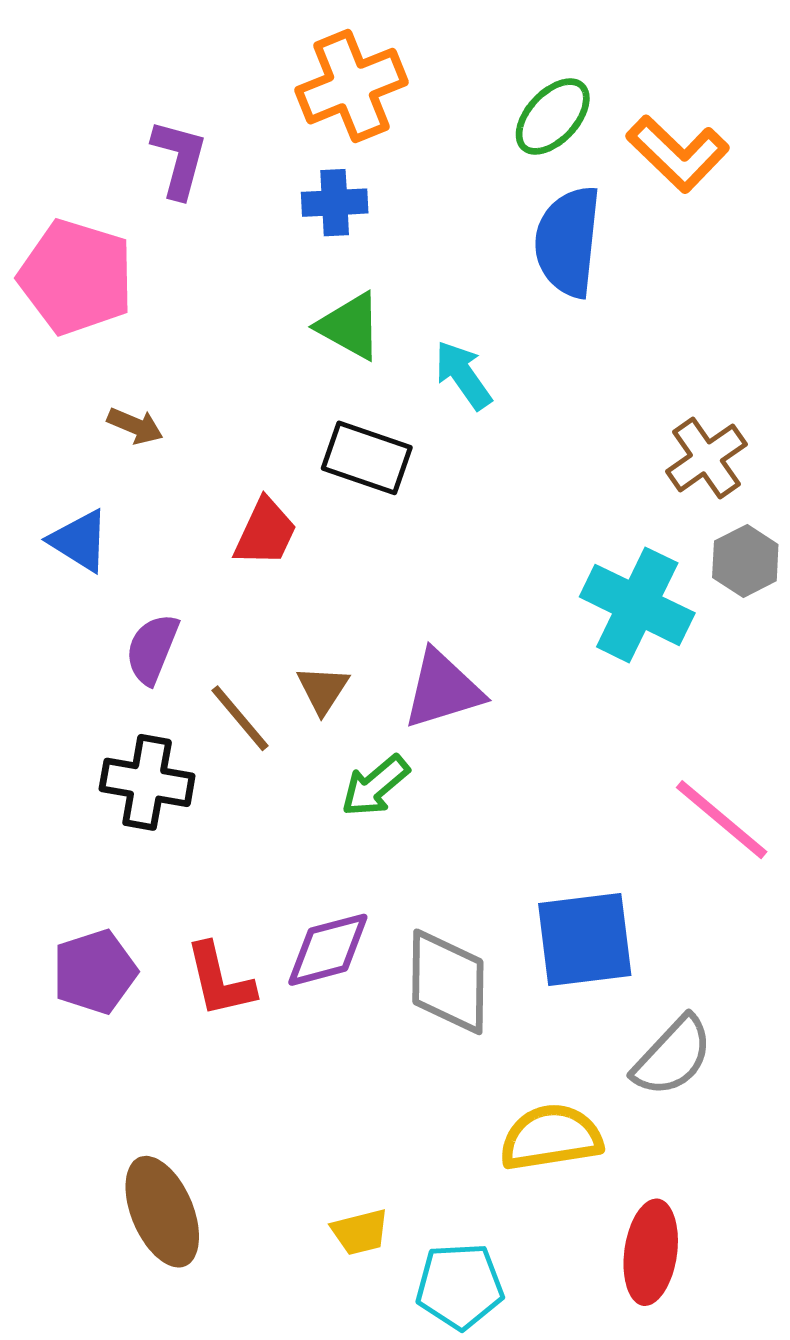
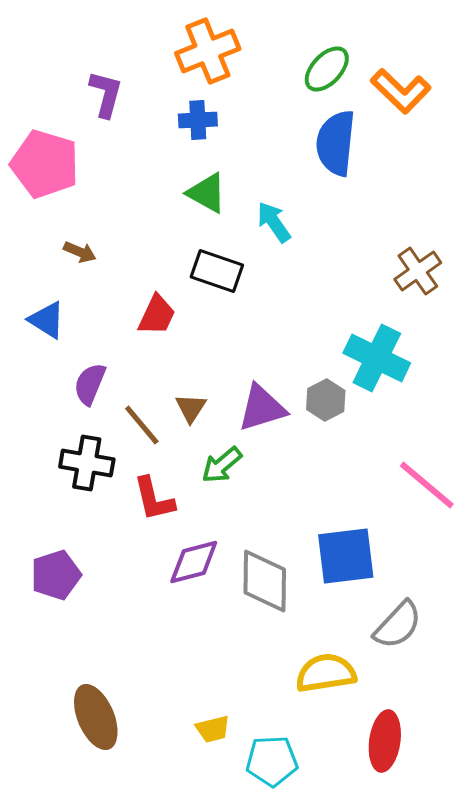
gray hexagon: (745, 561) -> (326, 400), moved
red L-shape: (220, 980) -> (154, 499), moved

